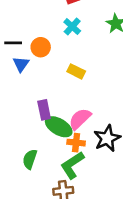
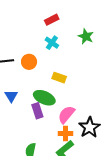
blue triangle: (21, 64) -> (11, 96), moved
green ellipse: (59, 127) -> (44, 98), moved

